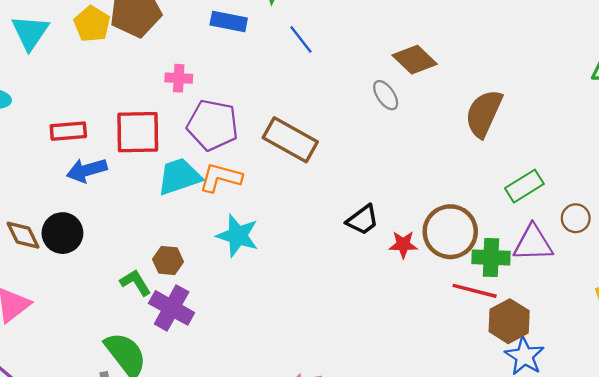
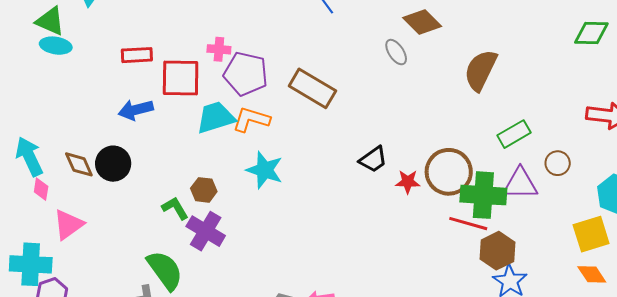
pink cross: (179, 78) -> (219, 49), moved
red rectangle: (68, 131) -> (137, 55), moved
green cross: (491, 257) -> (483, 195), size x1.4

